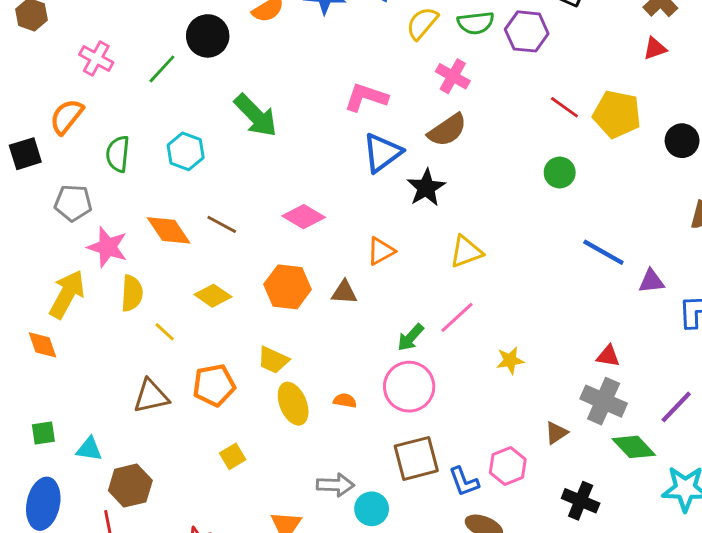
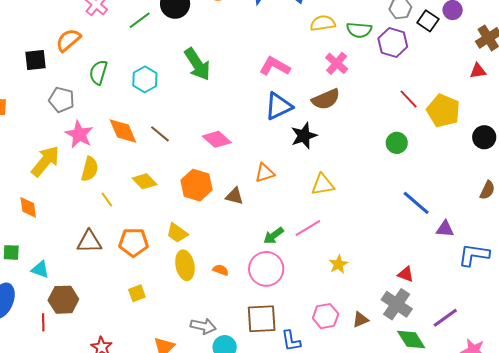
yellow semicircle: (422, 23) -> (323, 23), turned 30
orange diamond: (42, 345) -> (28, 207), moved
yellow star: (510, 360) -> (338, 264), turned -30
pink hexagon: (508, 466) -> (326, 316), moved

